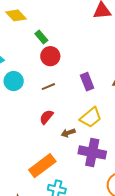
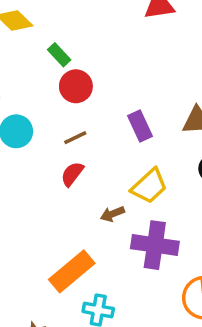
red semicircle: (46, 117) -> (72, 174), moved

